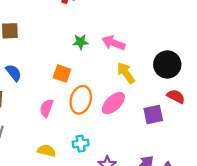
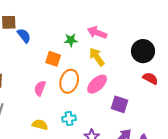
green star: (81, 42) -> (71, 40), moved
blue semicircle: (14, 73) -> (24, 36), moved
yellow arrow: (126, 73) -> (97, 57), moved
purple square: (153, 115) -> (119, 104), moved, turned 30

